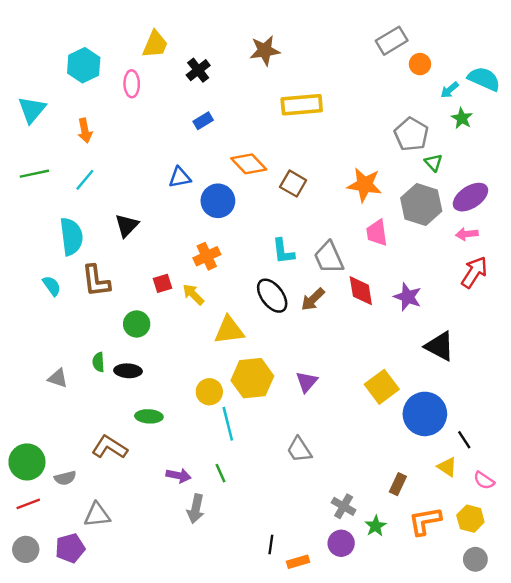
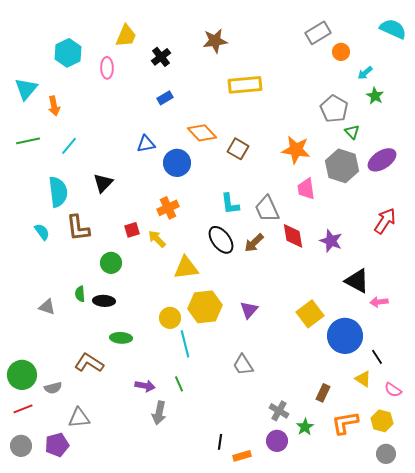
cyan semicircle: (484, 79) -> (393, 29), moved
orange arrow: (85, 131) -> (54, 106), moved
pink arrow: (467, 234) -> (379, 302), moved

